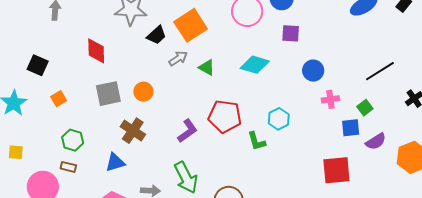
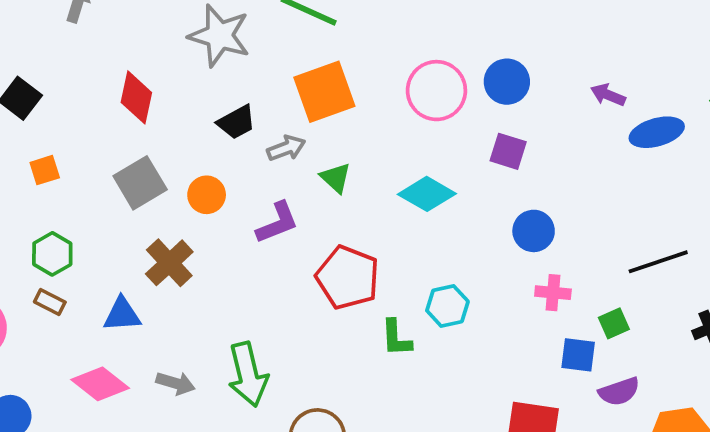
black trapezoid: (157, 35) -> (236, 122), moved
gray square: (108, 94) -> (140, 183), turned -32
purple L-shape: (187, 131) -> (277, 223), moved
brown rectangle: (68, 167) -> (50, 302), moved

